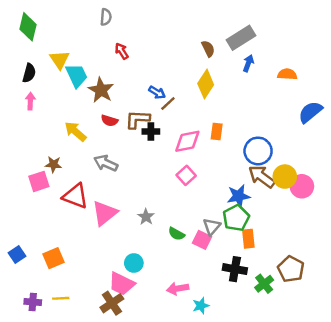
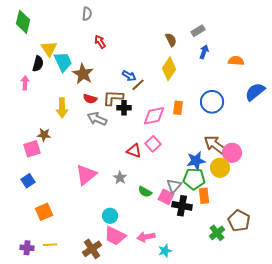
gray rectangle: (241, 38) -> (198, 31), size x0.6
black semicircle: (29, 73) -> (38, 64), moved
yellow arrow: (75, 131) -> (62, 108), turned -132
blue circle: (258, 151) -> (212, 102), moved
gray arrow: (106, 163) -> (97, 119), moved
yellow circle: (285, 177) -> (220, 168), moved
pink circle: (302, 186) -> (232, 153), moved
red triangle: (75, 196) -> (134, 151), moved, size x0.7
green pentagon: (236, 218) -> (194, 179), turned 30
blue square: (17, 254) -> (28, 181), moved
black cross: (235, 269) -> (182, 206), moved
pink trapezoid: (122, 284) -> (115, 236), moved

